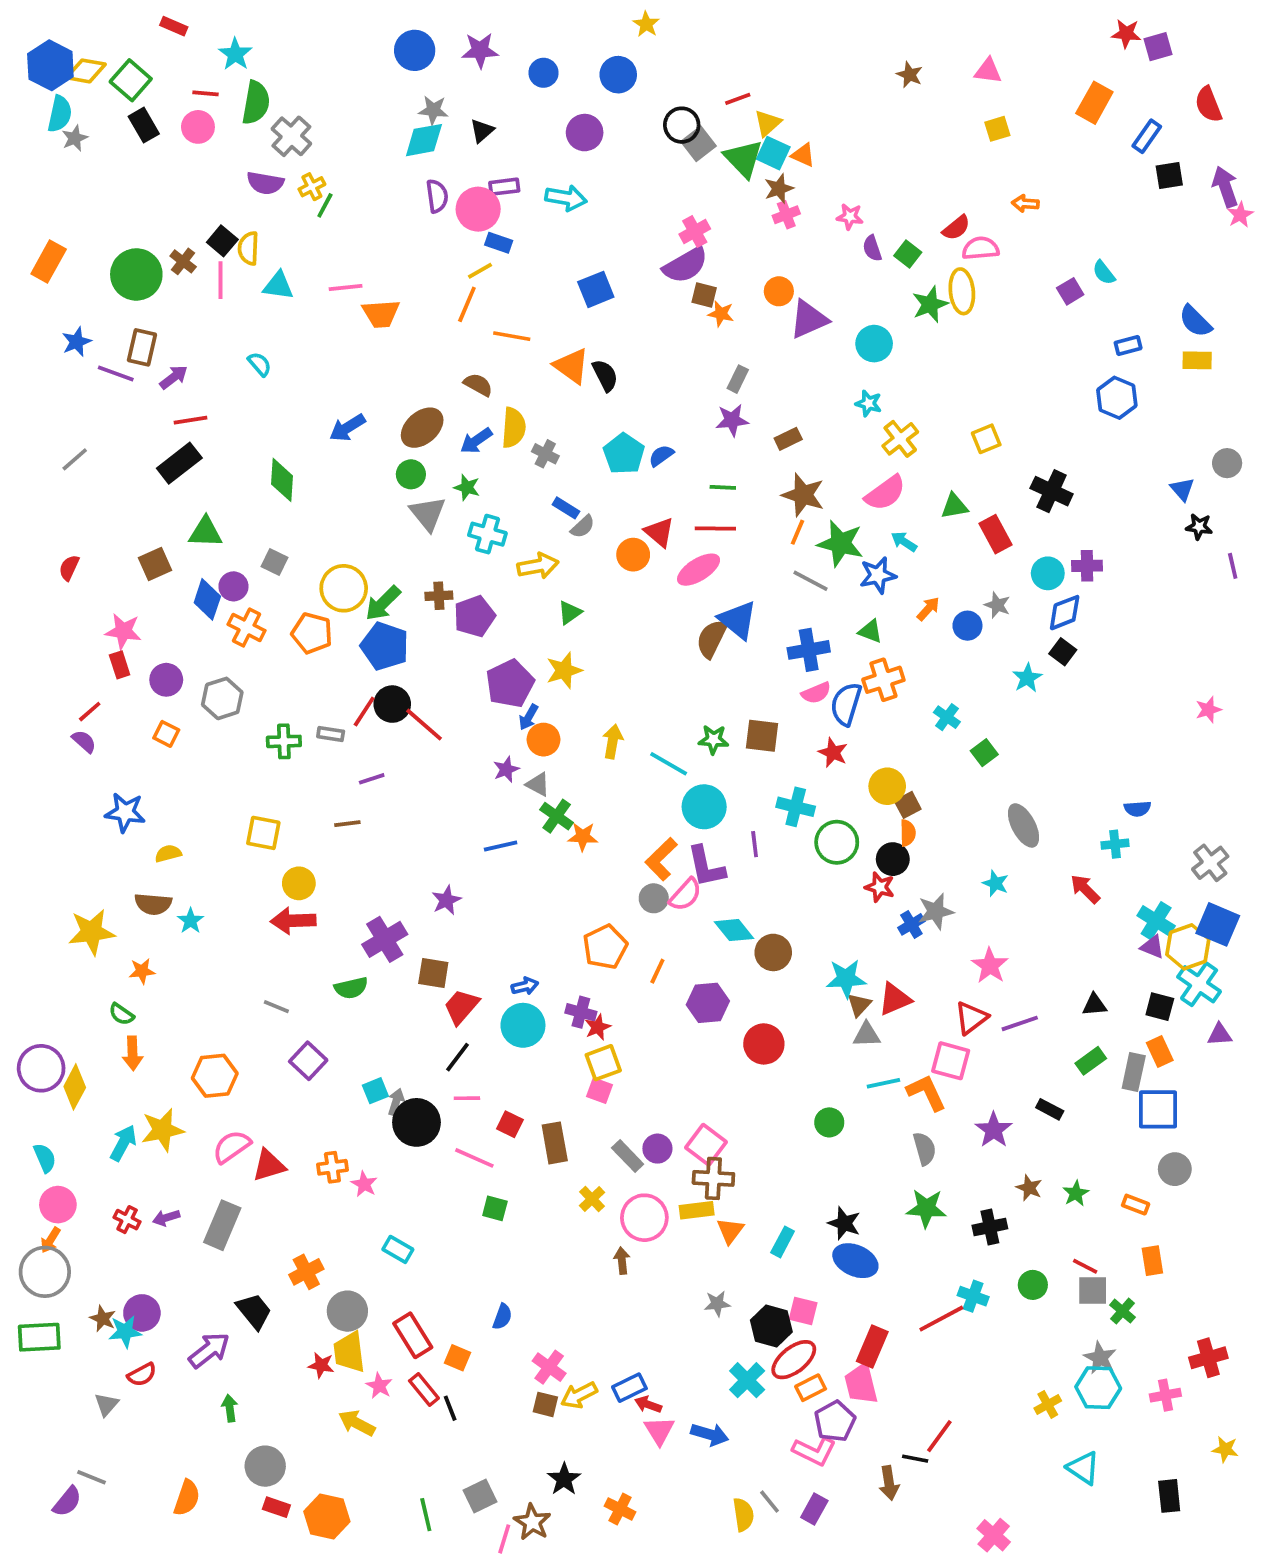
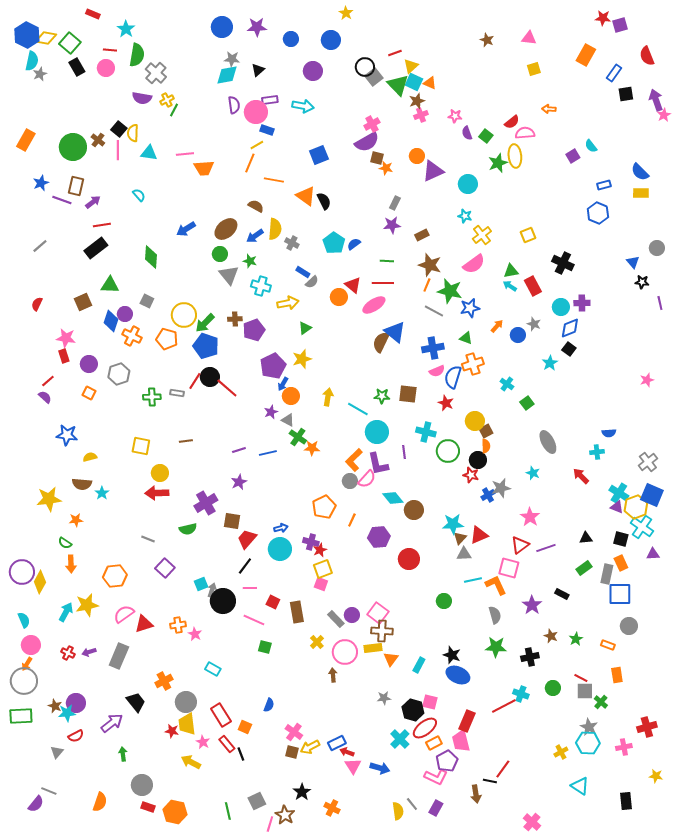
cyan arrow: (904, 542) -> (510, 286), moved
purple line: (372, 779) -> (239, 450), moved

